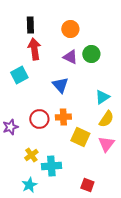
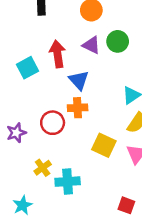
red arrow: (34, 49) -> (58, 54), moved
orange cross: (63, 117) -> (78, 108), moved
cyan star: (29, 185) -> (23, 205), moved
red square: (87, 185) -> (126, 205), moved

